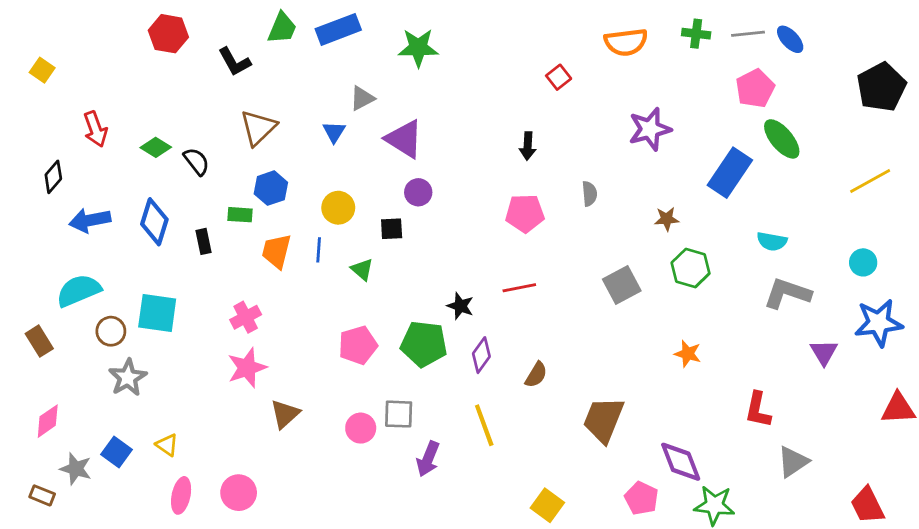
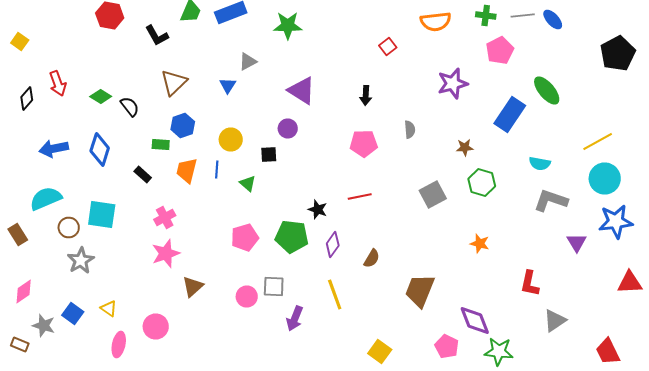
pink pentagon: (755, 88) -> (500, 50), moved
purple triangle: (404, 139) -> (302, 90), moved
black diamond: (53, 177) -> (27, 98), moved
yellow line: (870, 181) -> (598, 142), moved
black rectangle: (204, 241) -> (143, 174), moved, turned -36
cyan circle: (863, 262) -> (605, 178), size x1.6
pink circle: (239, 493) -> (156, 326), moved

